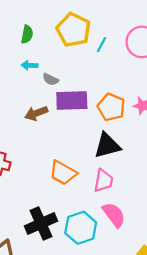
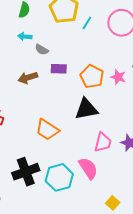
purple rectangle: (72, 101) -> (59, 69), size x0.6
pink trapezoid: (103, 181) -> (103, 142), moved

